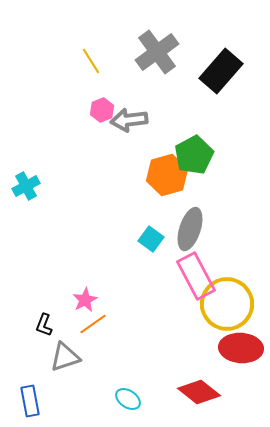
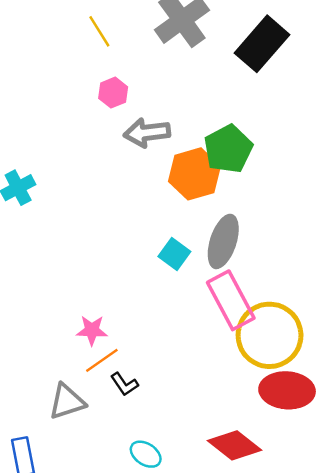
gray arrow: (129, 120) -> (147, 133), moved
pink star: (85, 300) -> (92, 330), turned 30
black L-shape: (44, 325) -> (124, 384), moved, turned -55

